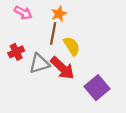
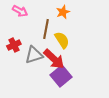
orange star: (59, 14) -> (63, 12), moved
purple square: (97, 88) -> (61, 76), moved

